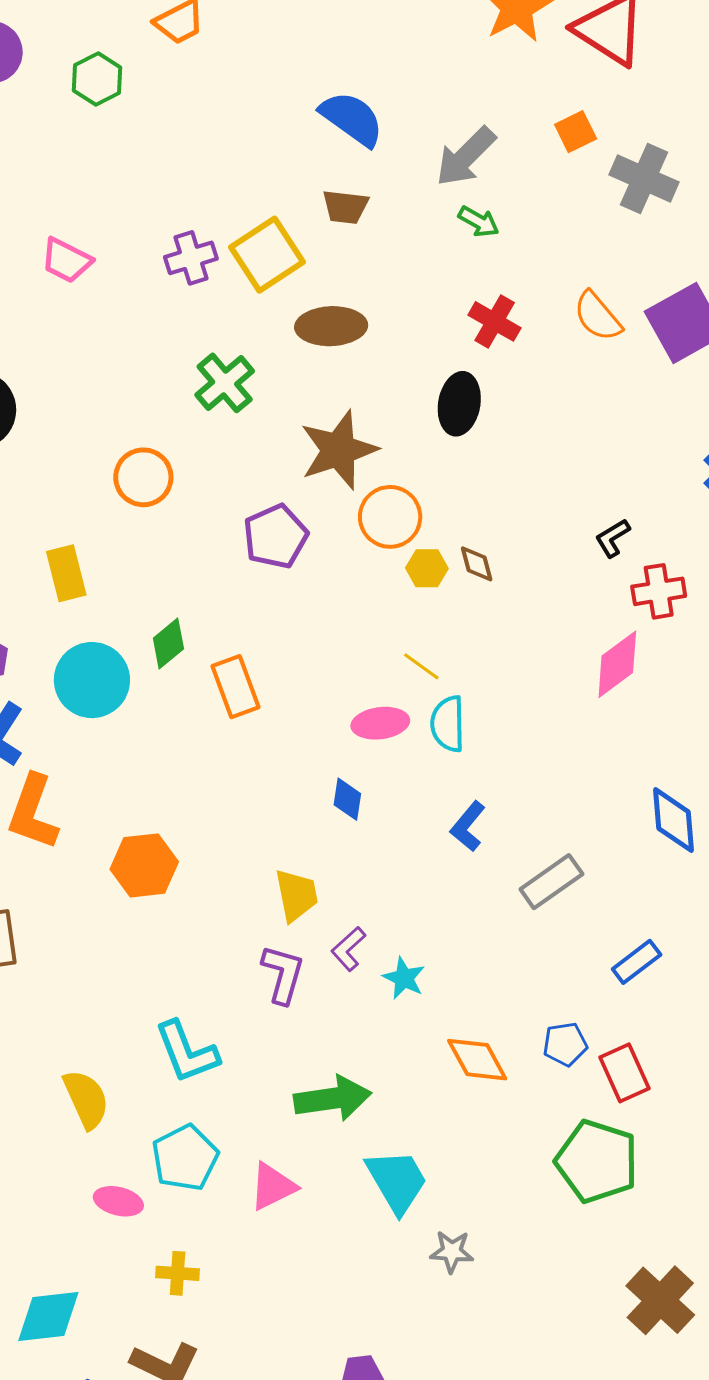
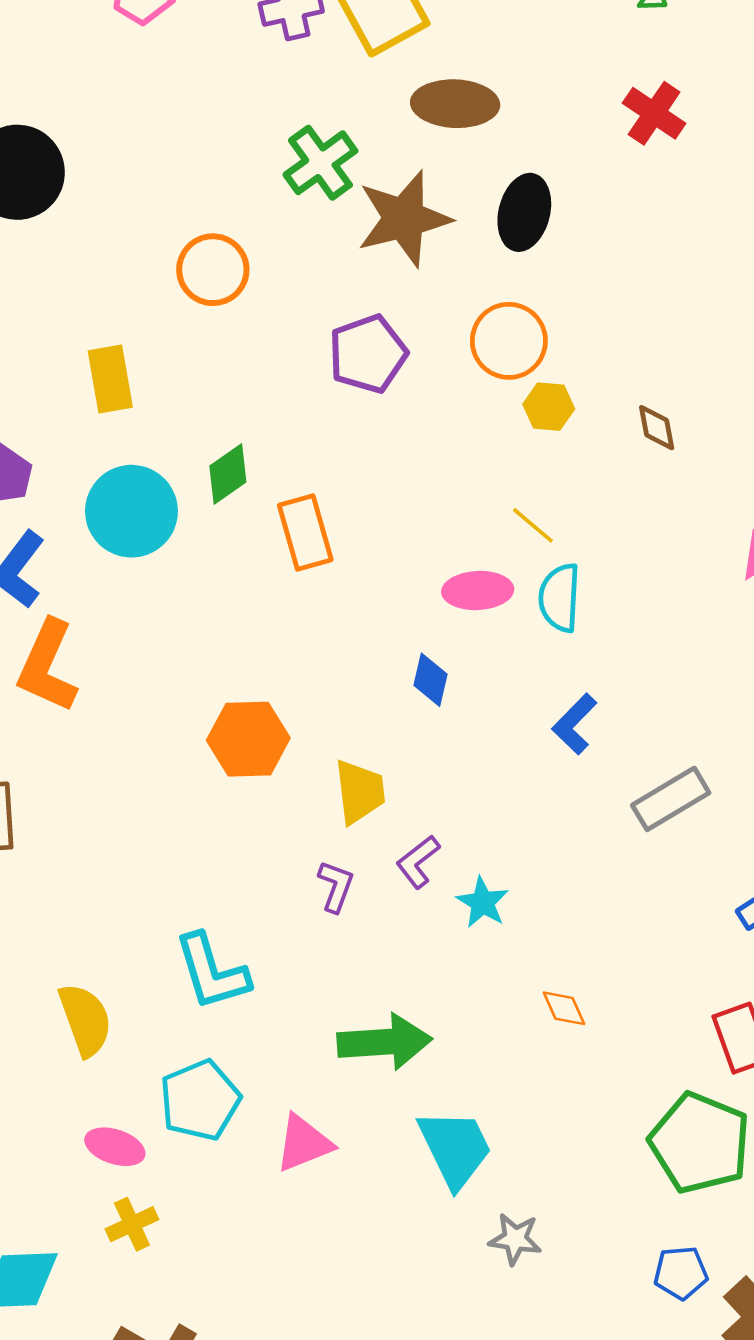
black ellipse: (459, 404) -> (524, 212), moved
brown star: (339, 450) -> (404, 219), moved
brown diamond: (477, 564) -> (657, 428), moved
orange hexagon: (144, 865) -> (248, 739), moved
purple L-shape: (283, 974) -> (336, 886), size x0.7
blue pentagon: (565, 1044) -> (681, 1273), moved
orange diamond: (477, 1060) -> (564, 1008), size x0.6
yellow cross: (178, 1273) -> (132, 1224), moved, turned -33

